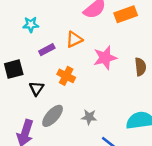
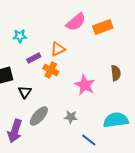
pink star: (105, 58) -> (85, 85), moved, turned -30
orange cross: (66, 76) -> (51, 70), moved

